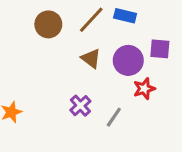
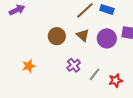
brown circle: (48, 24) -> (57, 36), moved
red star: (144, 89) -> (116, 80), moved

